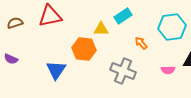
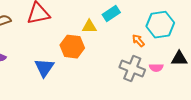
orange arrow: (141, 43) -> (138, 41), moved
gray cross: (123, 71) -> (132, 69), moved

